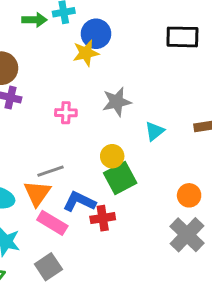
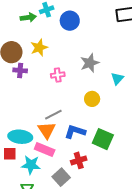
yellow star: (86, 53) -> (39, 48), moved
green square: (120, 178) -> (103, 139), moved, turned -30
red cross: (103, 218) -> (79, 160), moved
pink rectangle: (52, 223) -> (45, 150), moved

